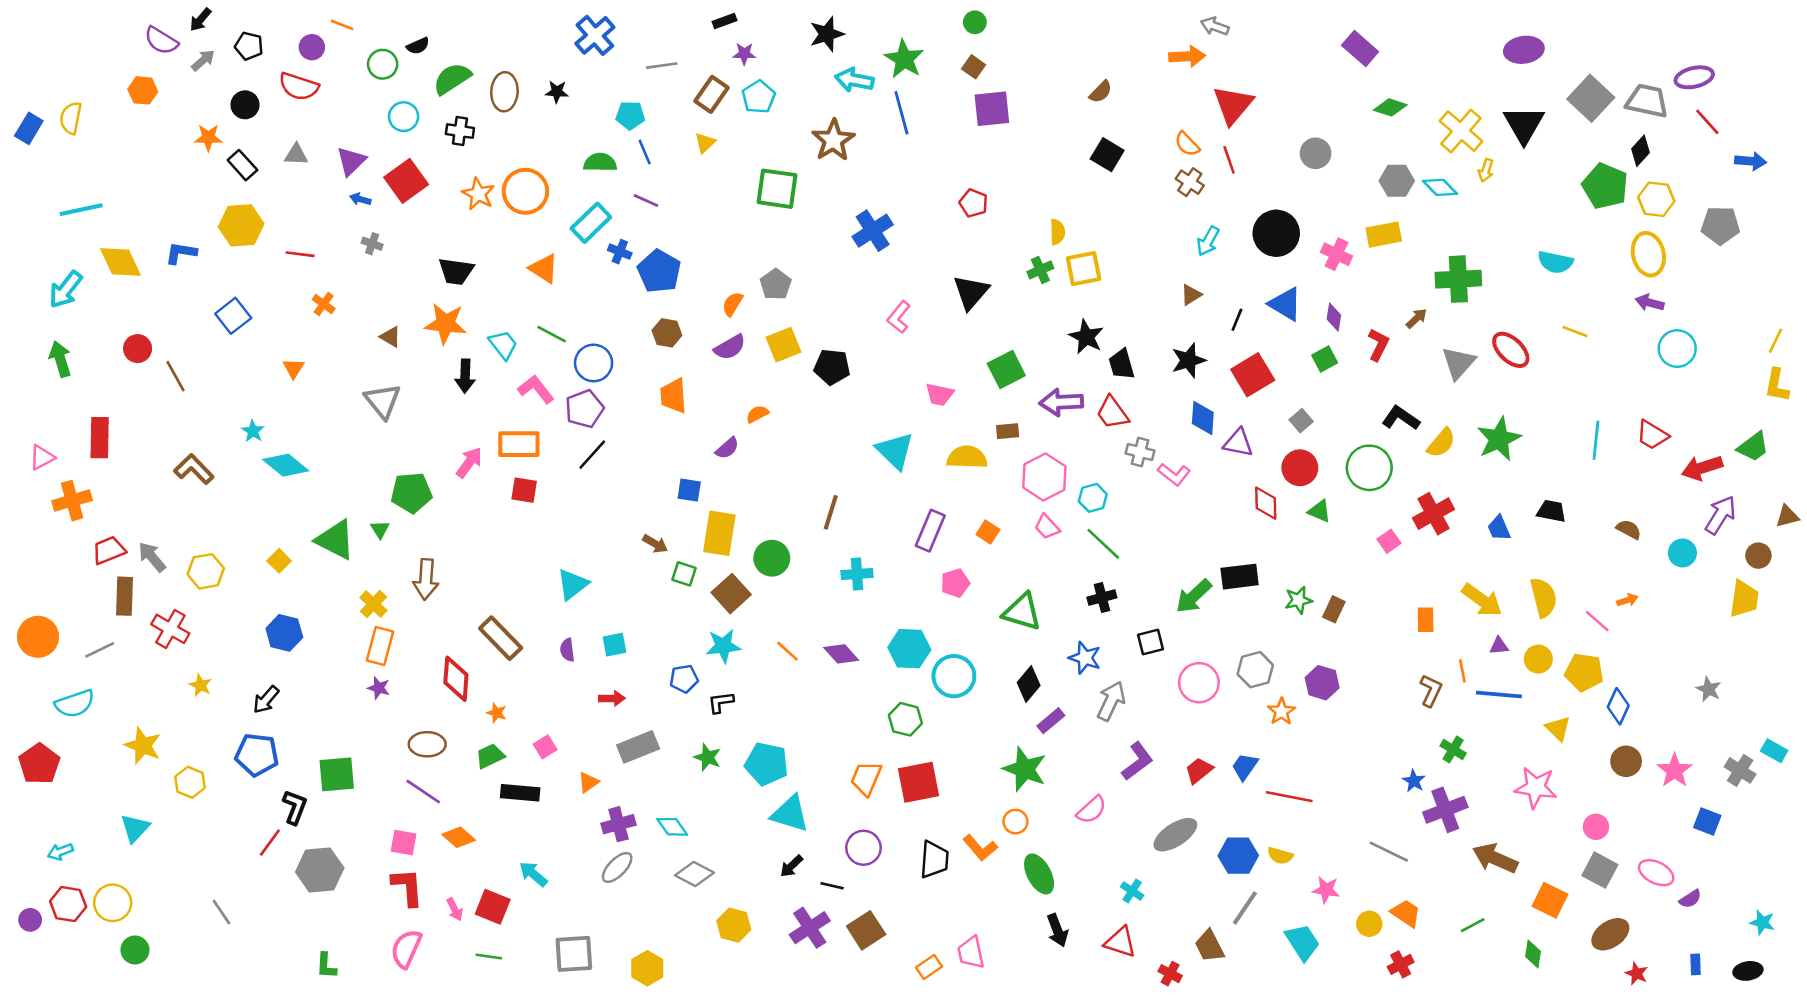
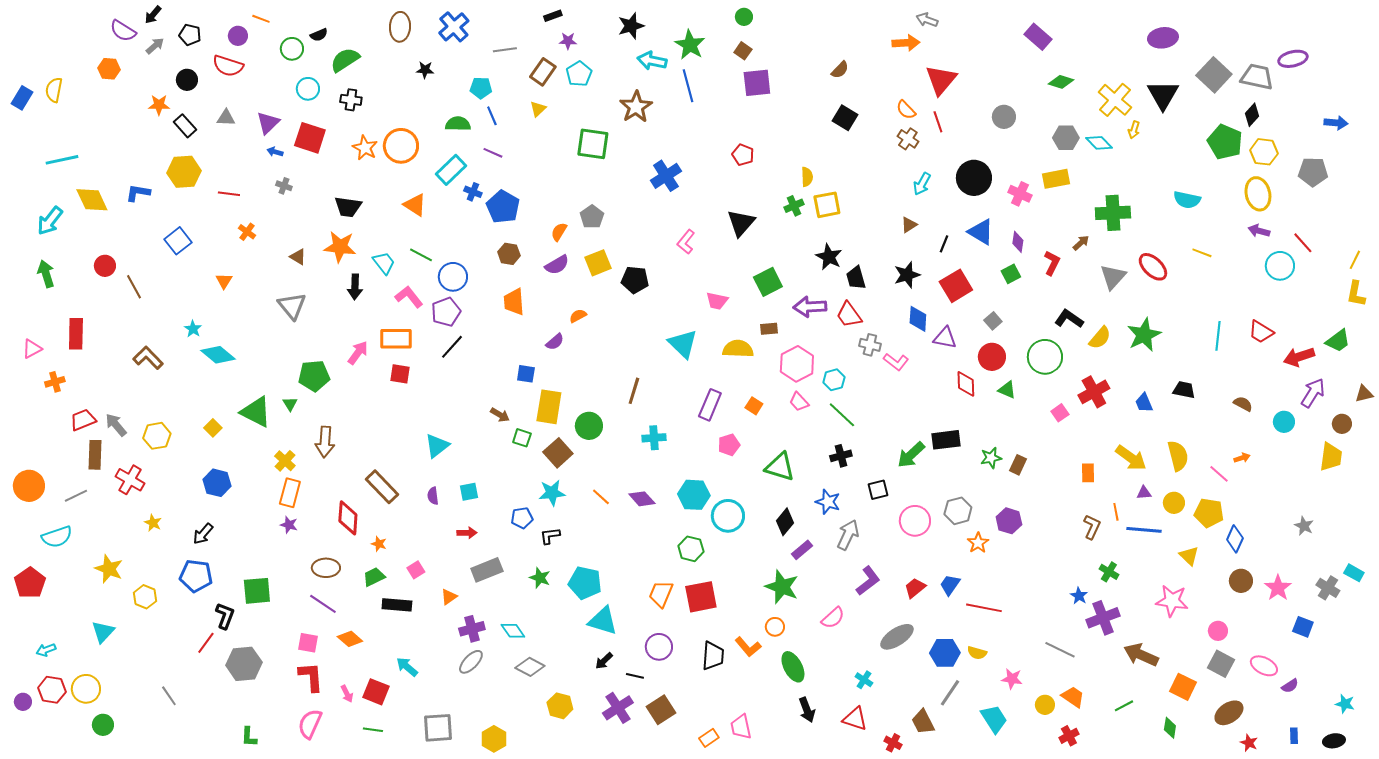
brown ellipse: (504, 92) -> (400, 27), moved
red line: (1707, 122) -> (1303, 243), moved
red square: (406, 181) -> (310, 138), turned -36
orange cross: (72, 501) -> (55, 382), size x0.7

